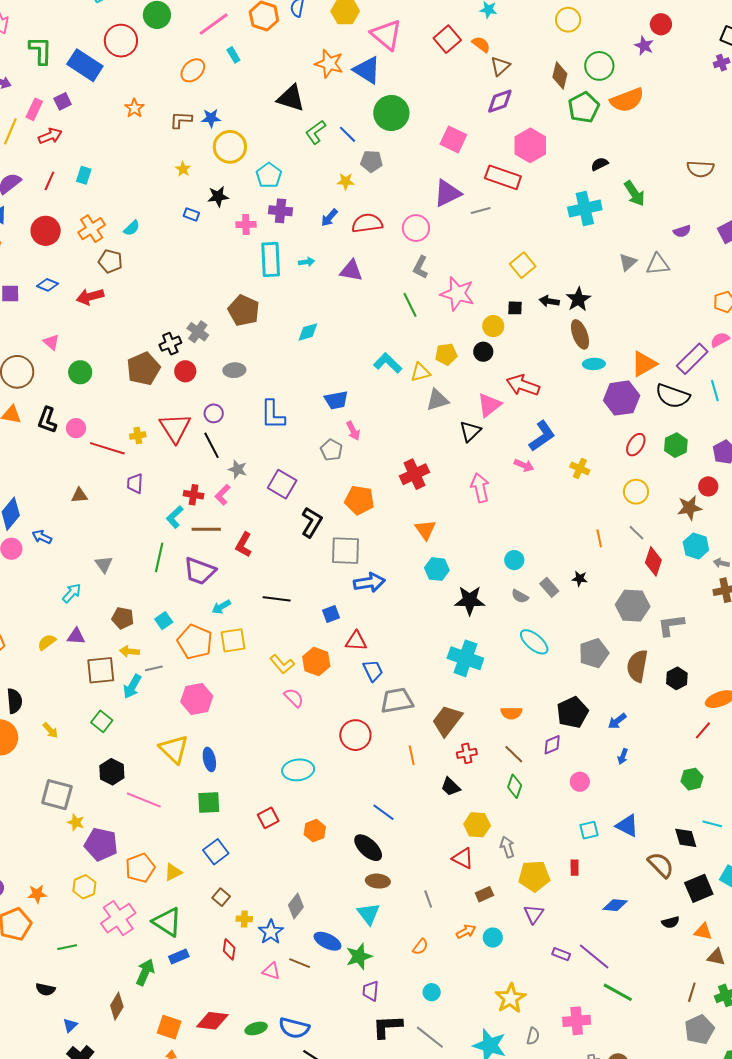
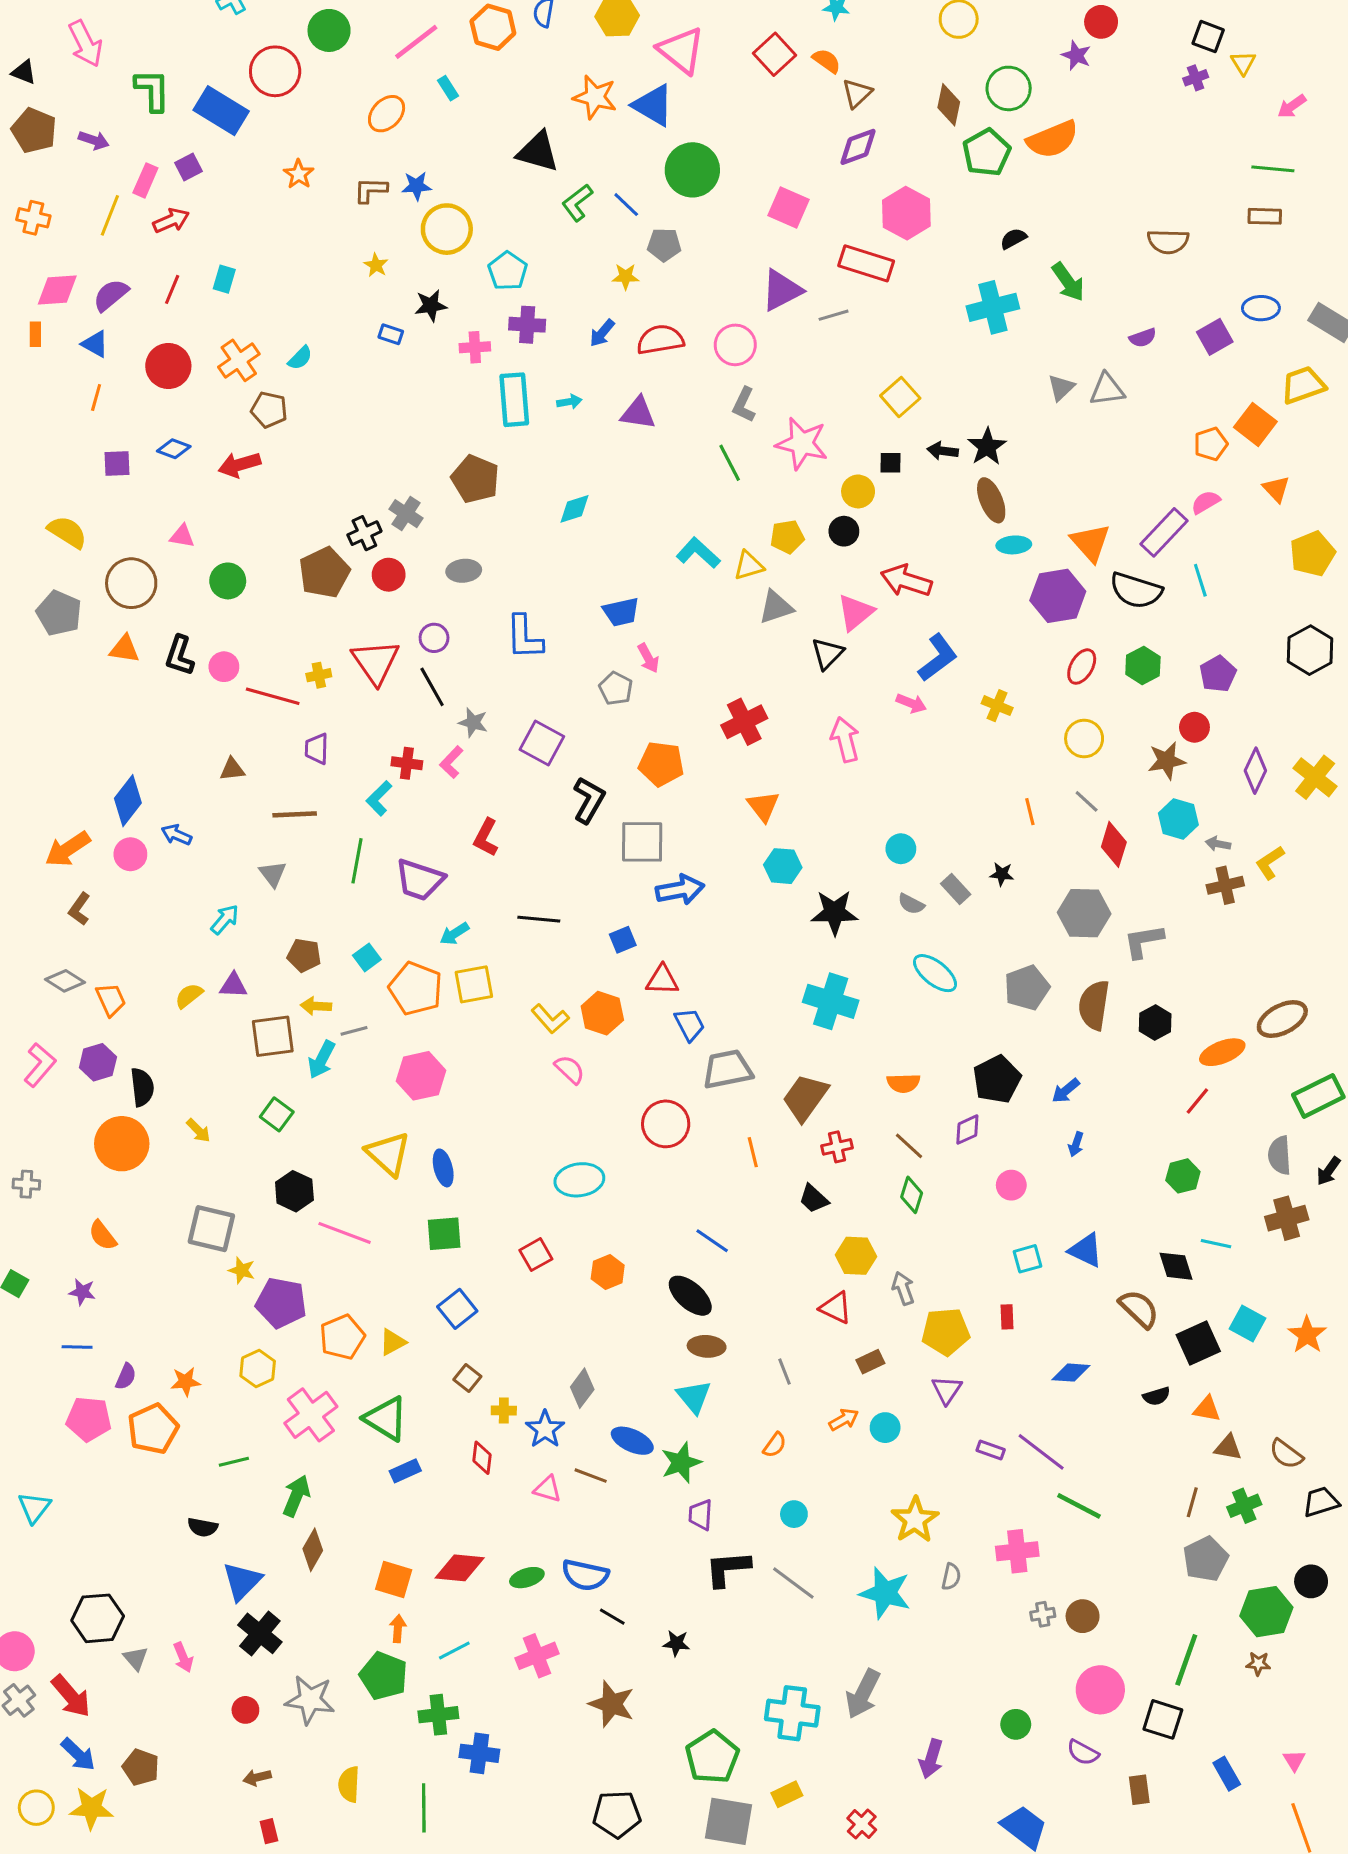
pink triangle: (51, 342) -> (182, 536), turned -30
orange triangle: (644, 364) -> (1090, 543), turned -40
brown line: (206, 529) -> (295, 814), moved
green arrow: (145, 972) -> (296, 1496), moved
blue triangle: (70, 1025) -> (242, 1581), size x1.8

